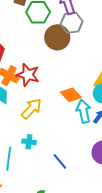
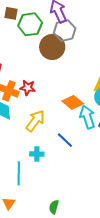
red star: (28, 75) -> (28, 88), size x0.7
blue line: (60, 161) -> (65, 140), moved

